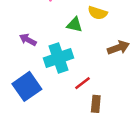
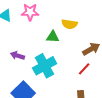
red line: (83, 83) -> (84, 69), moved

